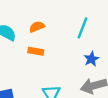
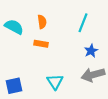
orange semicircle: (37, 27) -> (42, 22), turned 104

